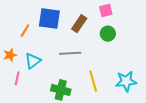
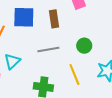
brown rectangle: (79, 24) -> (54, 19), turned -36
green circle: (108, 34) -> (84, 46), moved

